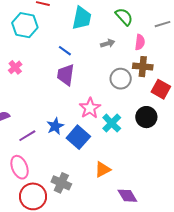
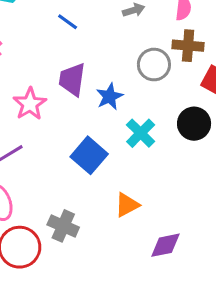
purple trapezoid: (66, 75) -> (72, 79), moved
pink star: (90, 108) -> (30, 104), moved
blue star: (55, 126) -> (109, 97), moved
purple diamond: (127, 196) -> (165, 245), turned -70

